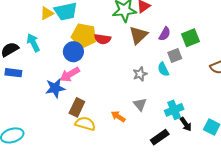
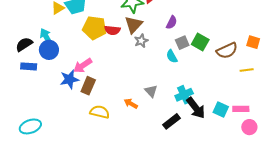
brown triangle: (138, 35) -> (134, 25), moved
green square: (191, 38) -> (200, 42), moved, turned -36
blue circle: (73, 52) -> (49, 50), moved
gray star: (140, 74) -> (141, 41), moved
brown rectangle: (77, 107) -> (88, 86), moved
black arrow: (186, 124) -> (196, 108), size x1.6

